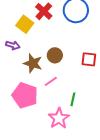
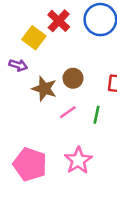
pink pentagon: (25, 95) -> (30, 164), moved
green line: (73, 99) -> (96, 115), moved

